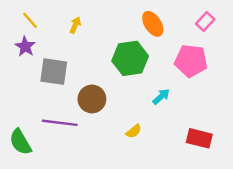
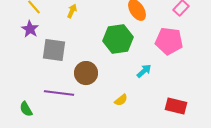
green semicircle: (20, 142) -> (26, 109), size x0.7

